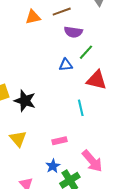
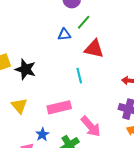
pink rectangle: (60, 141) -> (59, 107), size x1.6
blue star: (53, 166) -> (42, 134), moved

